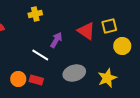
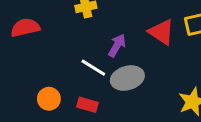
gray ellipse: (74, 73) -> (127, 78), moved
orange circle: (18, 79) -> (49, 99), moved

